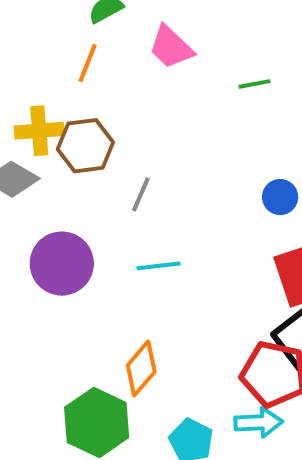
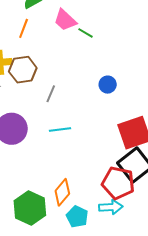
green line: (255, 84) -> (85, 33), moved, turned 42
blue circle: (280, 197) -> (108, 85), moved
orange diamond: (141, 368) -> (62, 192), moved

